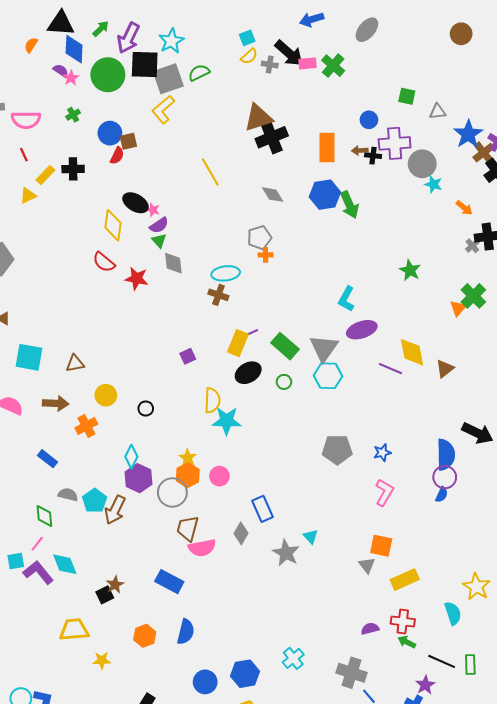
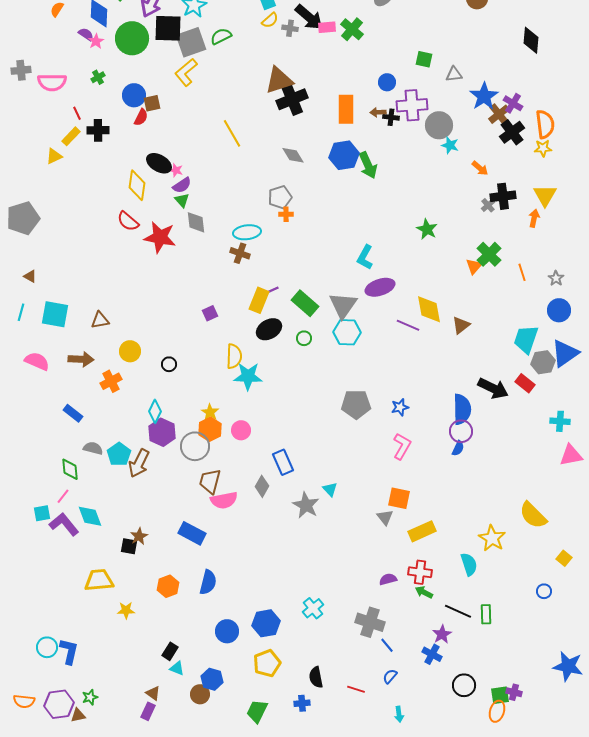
red line: (24, 155) -> (77, 113), moved
red star: (137, 279) -> (160, 237), size x1.4
black square: (105, 595) -> (129, 546), turned 36

